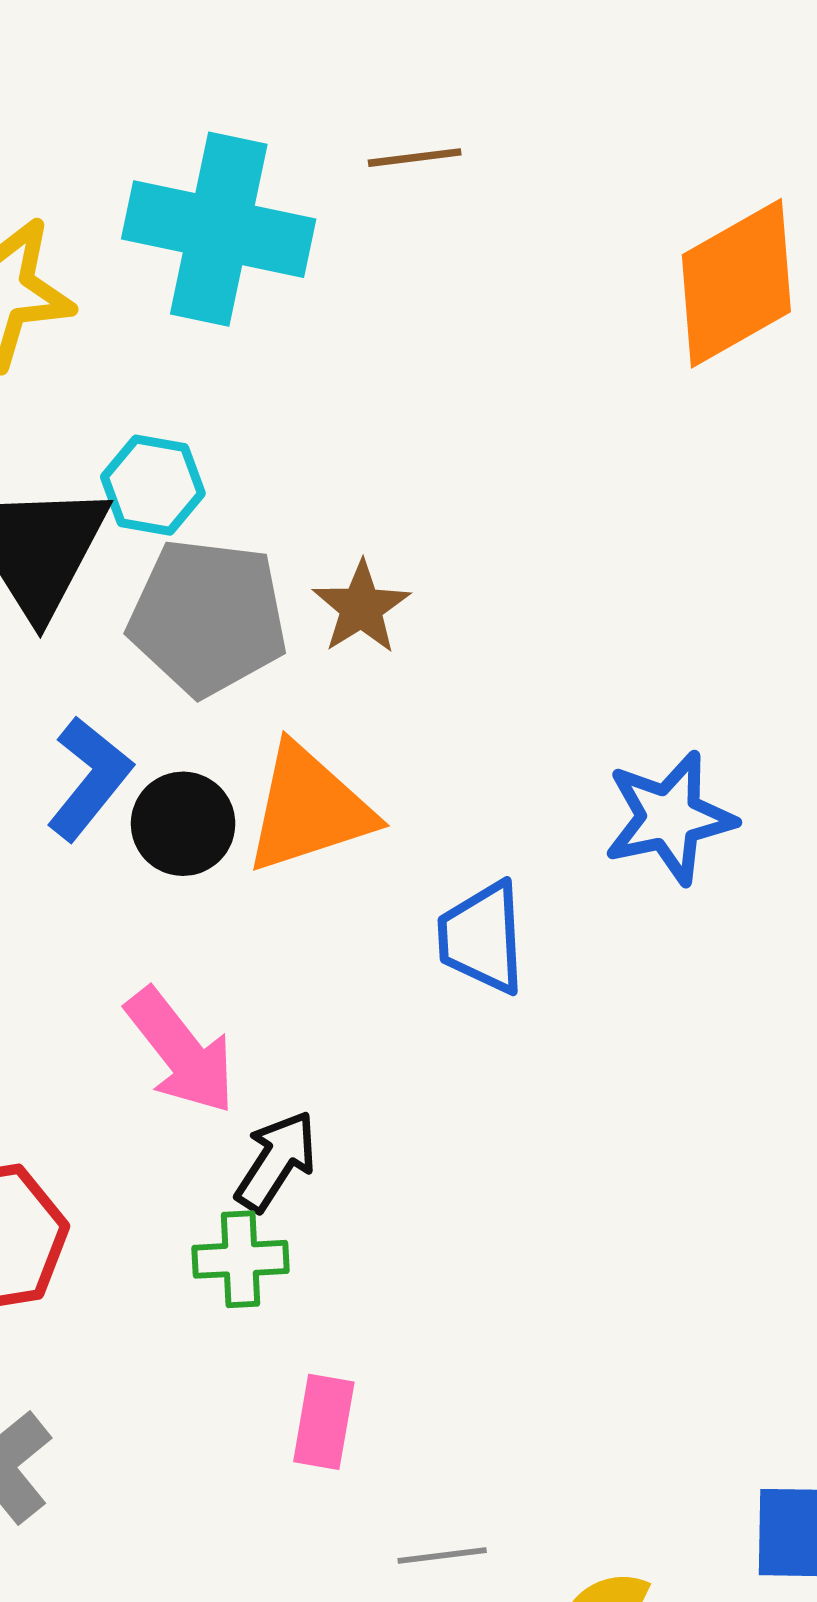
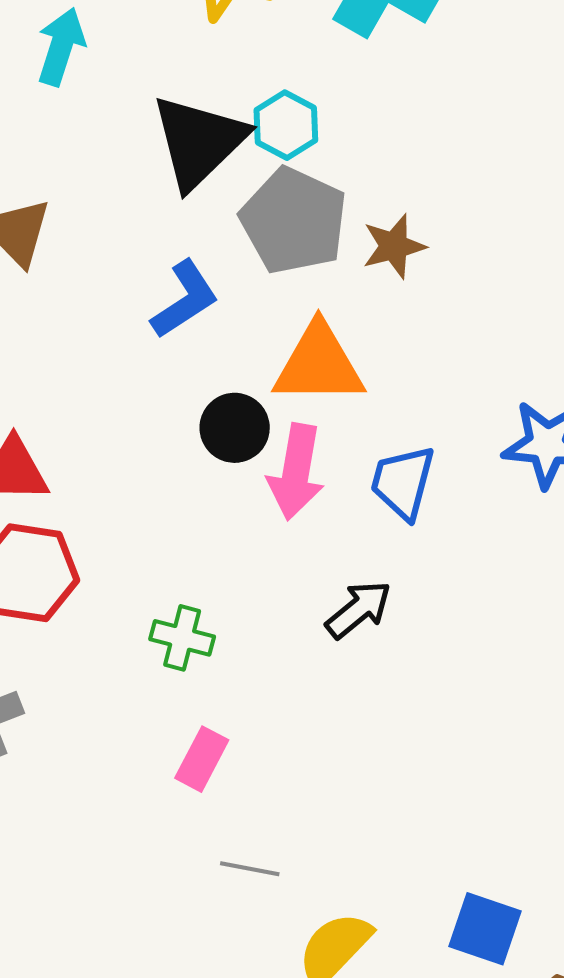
black circle: (183, 824) -> (235, 428), moved
pink arrow: (181, 1051) -> (296, 472), moved, turned 30
black arrow: (276, 1161) -> (358, 610), moved

